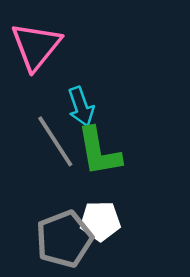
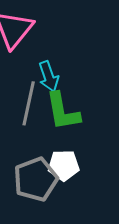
gray line: (55, 141) -> (29, 103), turned 45

